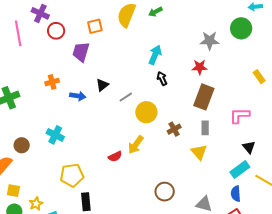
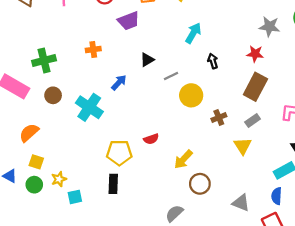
purple trapezoid: (81, 52) -> (129, 21), turned -135
cyan arrow: (155, 55) -> (193, 33), moved
blue arrow: (78, 96) -> (119, 82), moved, turned -63
gray rectangle: (205, 128) -> (253, 120), turned 48
cyan cross: (55, 135) -> (89, 107), size x1.4
brown circle: (22, 145) -> (53, 95), moved
yellow arrow: (136, 145) -> (183, 159), moved
yellow pentagon: (72, 175) -> (119, 153), moved

